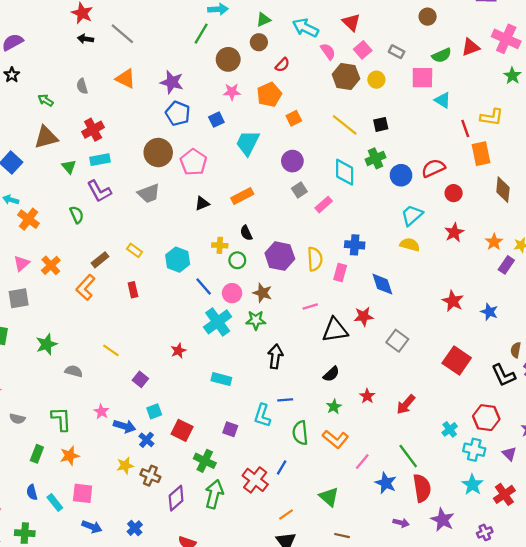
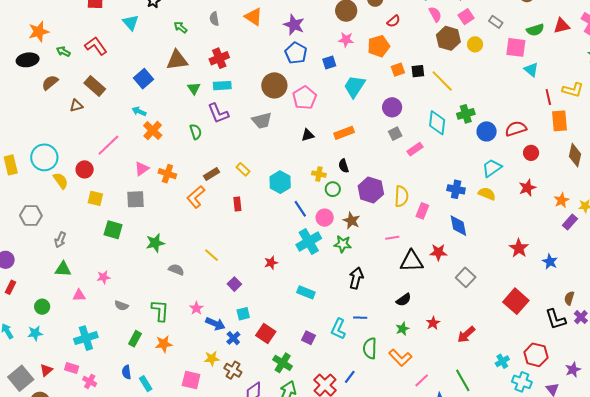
black square: (381, 124) -> (418, 71), moved
blue cross: (355, 245) -> (456, 189), moved
orange cross: (51, 265) -> (167, 174), turned -36
pink square: (83, 493) -> (191, 380), moved

